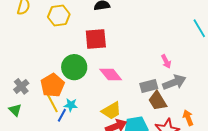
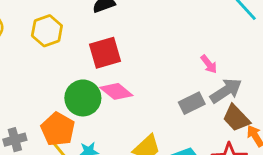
pink diamond: (111, 74) -> (116, 91), moved
gray cross: (21, 86) -> (15, 140), turned 35
brown trapezoid: (158, 101) -> (236, 118), moved

